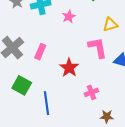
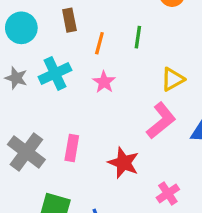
pink L-shape: (98, 48) -> (161, 121), turned 75

